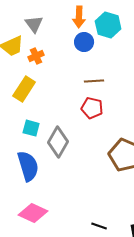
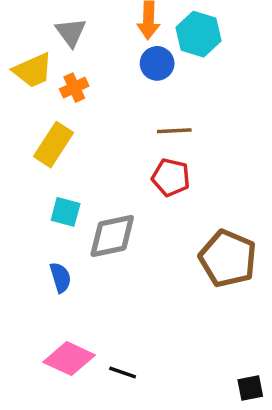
gray diamond: (58, 142) -> (112, 236), turned 48
blue semicircle: (28, 166) -> (60, 277), size x0.6
black line: (99, 226) -> (123, 372), moved

